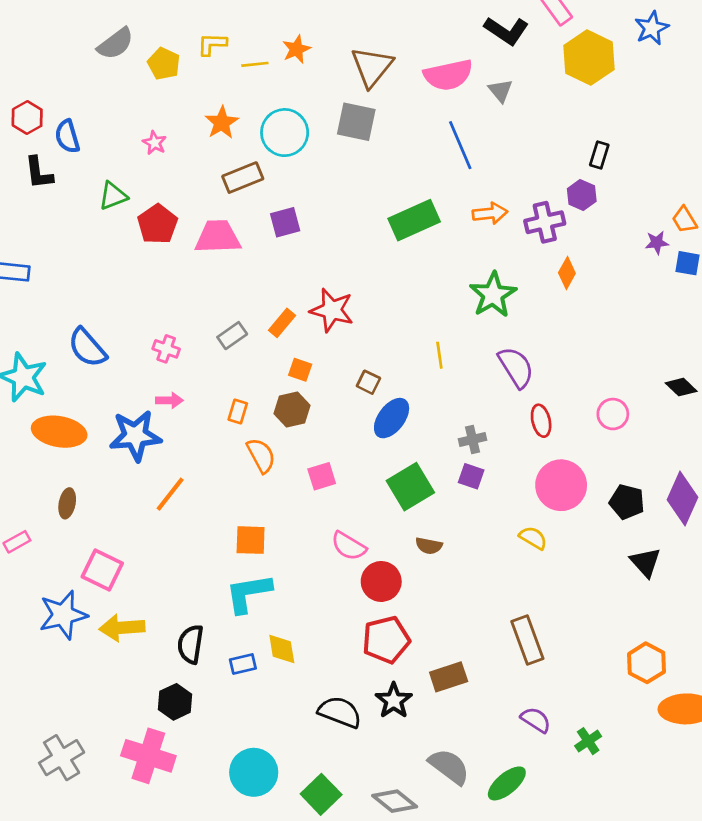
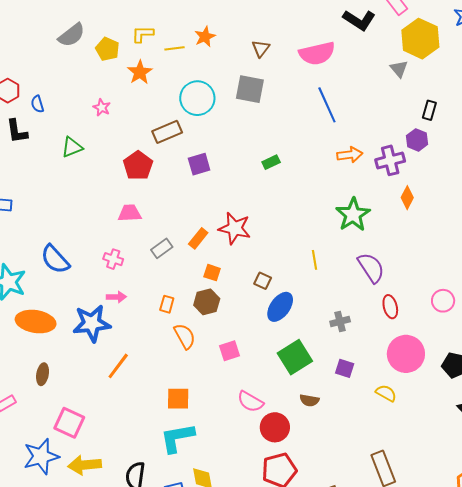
brown triangle: (372, 67) -> (261, 49), size x0.6
gray triangle: (500, 91) -> (399, 69), moved
orange star: (222, 123) -> (140, 72), moved
blue semicircle: (67, 136) -> (37, 104), size x0.7
green rectangle: (414, 220) -> (271, 162), moved, size x0.5
red pentagon: (157, 224) -> (138, 166), moved
pink trapezoid: (218, 237) -> (130, 213), moved, size x0.7
purple square: (471, 476) -> (345, 368), moved

